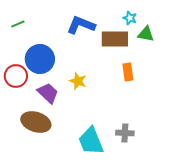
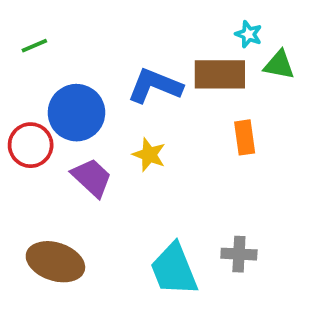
blue L-shape: (81, 25) -> (155, 86), moved
brown ellipse: (36, 122) -> (55, 262), moved

